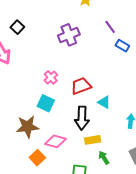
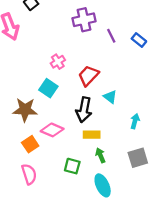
purple line: (110, 27) -> (111, 36), moved
red trapezoid: (81, 86) -> (88, 76), turned -35

